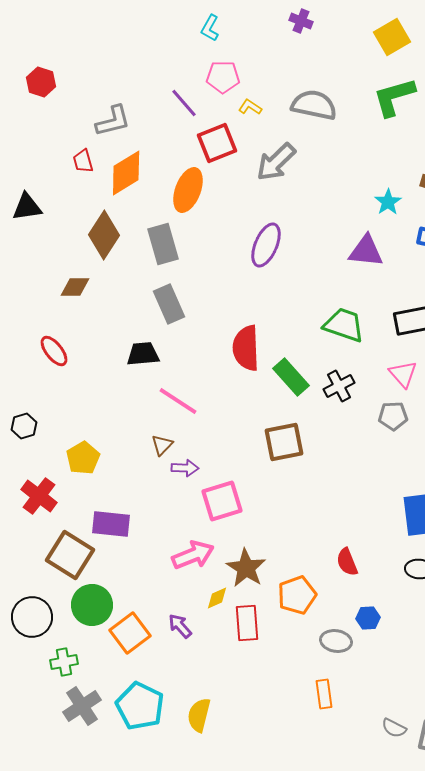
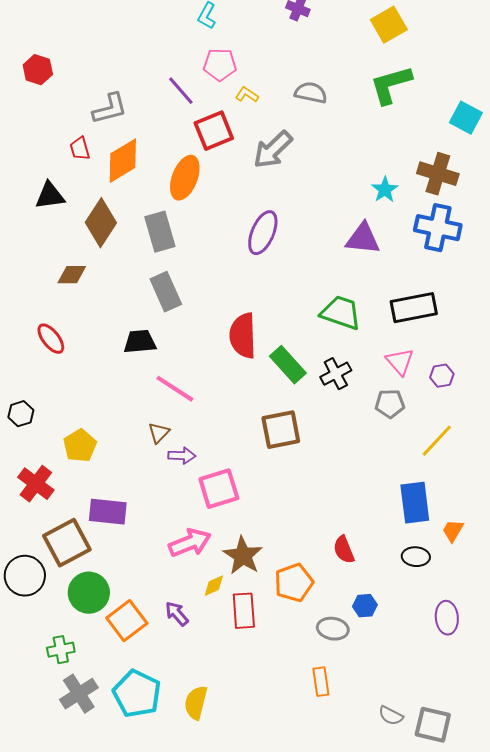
gray semicircle: (314, 105) -> (311, 93), size x0.7
black triangle: (27, 207) -> (50, 196), moved
brown square: (70, 555) -> (67, 543), turned 30
black circle: (32, 617) -> (25, 576), moved

